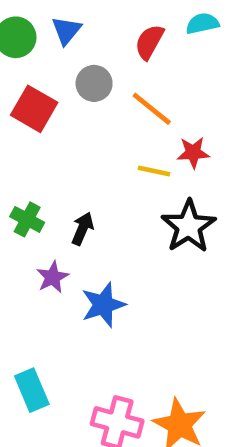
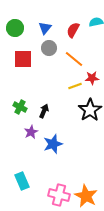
blue triangle: (66, 30) -> (45, 28), moved
red square: (34, 109) -> (23, 59), turned -30
yellow line: (154, 171) -> (75, 86), turned -32

